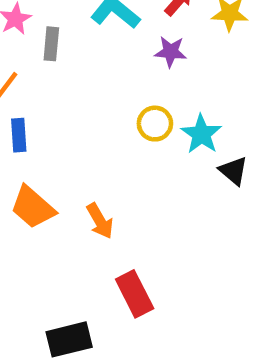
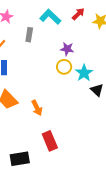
gray rectangle: (51, 44) -> (29, 35), moved
purple star: (171, 52) -> (67, 49), moved

